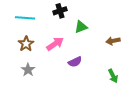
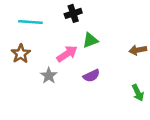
green triangle: (81, 27) -> (90, 40), moved
brown star: (26, 44) -> (21, 54), moved
gray star: (28, 70) -> (49, 76), moved

